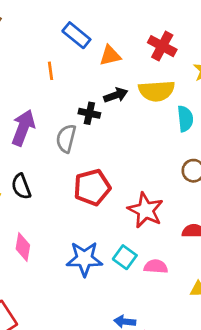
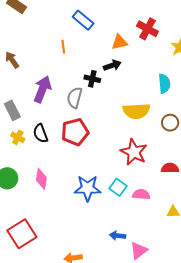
orange triangle: (110, 56) -> (119, 42), moved
yellow semicircle: (157, 91) -> (136, 111), moved
red pentagon: (92, 187) -> (75, 132), moved

